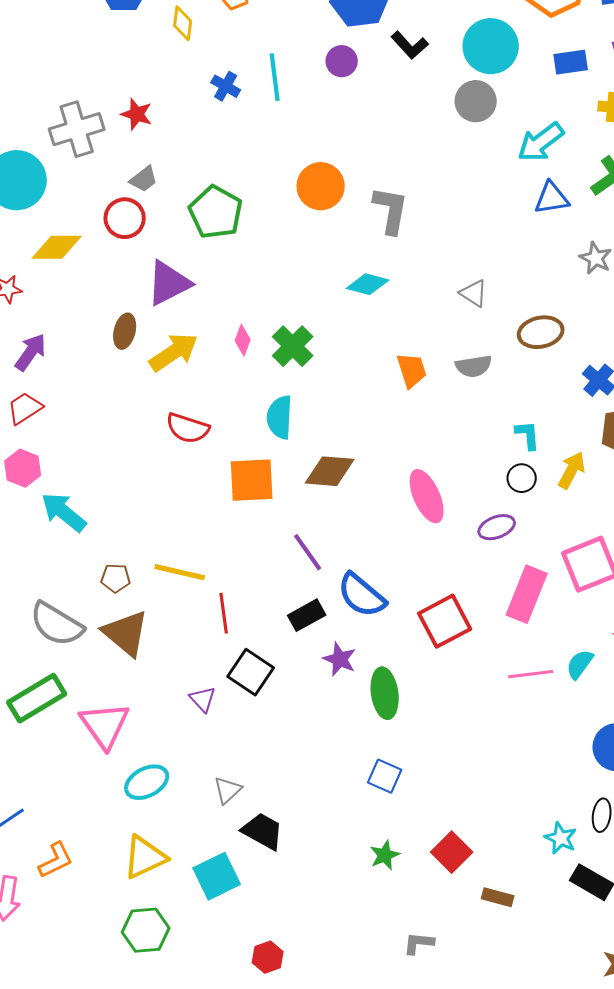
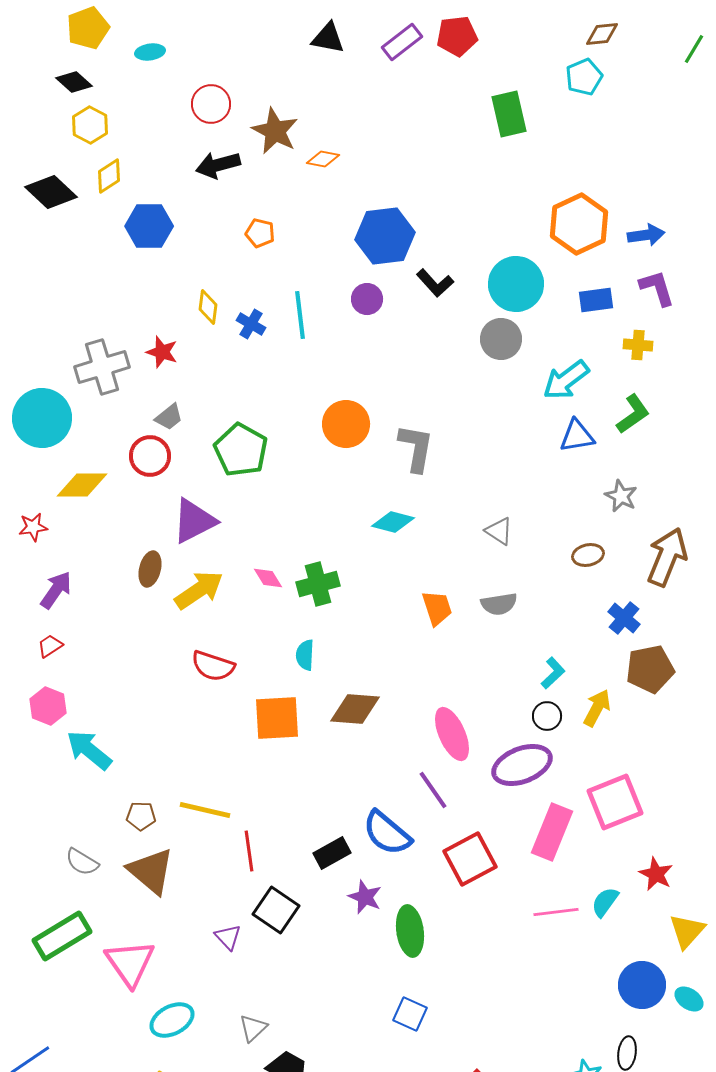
yellow diamond: (183, 23) -> (208, 307), moved
brown ellipse: (541, 332) -> (588, 555), moved, size x0.7
pink diamond: (243, 340) -> (268, 578), turned -52
green cross: (293, 346) -> (318, 584), turned 30
red trapezoid: (25, 408) -> (50, 646), size x0.7
cyan semicircle: (280, 417) -> (305, 655), size x0.7
cyan L-shape: (528, 435) -> (553, 673), turned 52
purple ellipse: (497, 527) -> (522, 765), size x1.6
purple line: (308, 552) -> (433, 790), moved
gray semicircle: (57, 624) -> (82, 862), size x0.6

